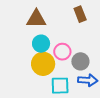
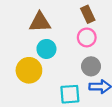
pink circle: (62, 52) -> (87, 37), moved
yellow circle: (43, 64) -> (29, 70), moved

